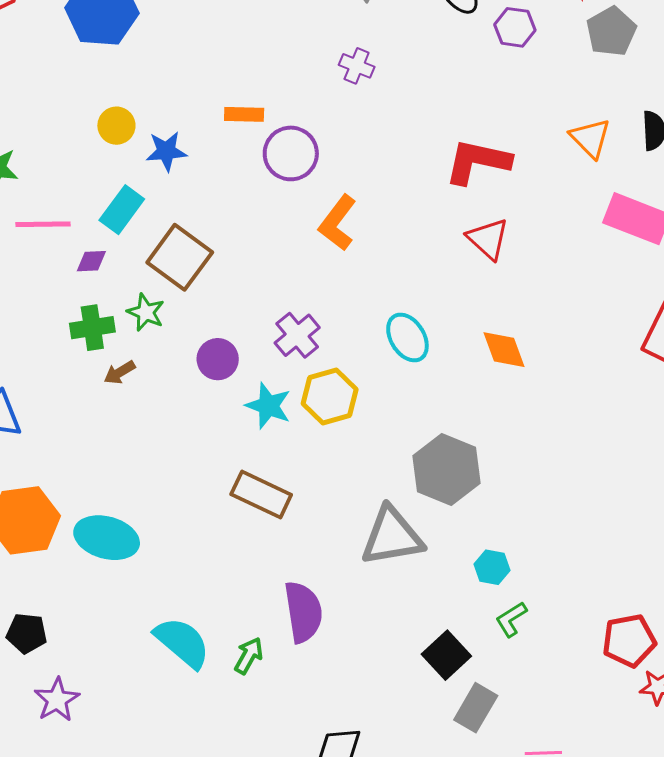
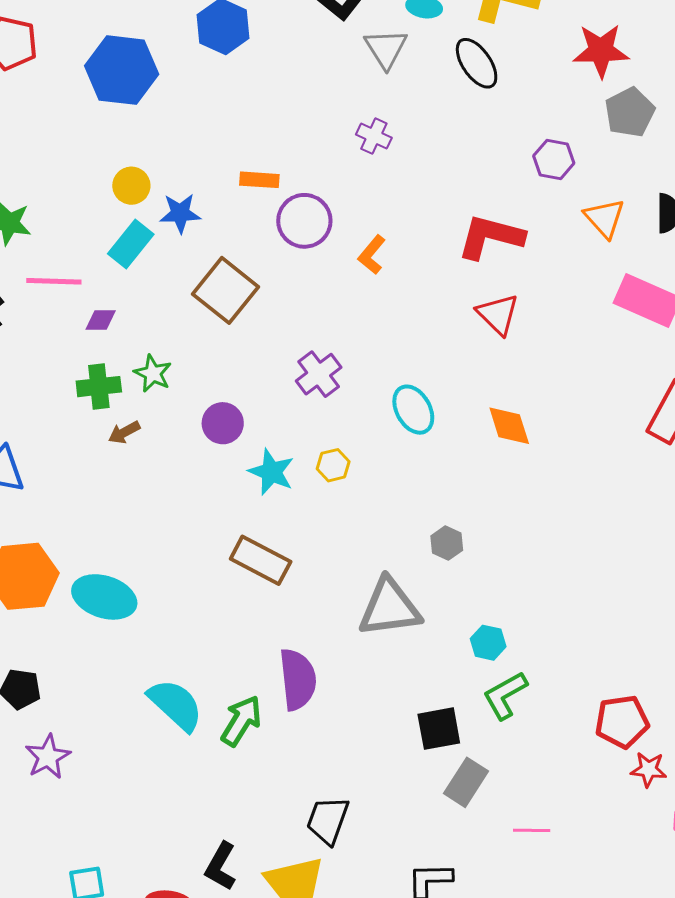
purple hexagon: (515, 27) -> (554, 160), moved
cyan rectangle: (122, 210) -> (131, 244), moved
orange L-shape: (337, 223) -> (372, 255), moved, size x0.7
brown square: (180, 257) -> (225, 290), moved
purple cross: (297, 335) -> (319, 374), moved
yellow hexagon: (330, 396) -> (333, 465), size x0.6
gray hexagon: (447, 469) -> (447, 543), size x0.5
green L-shape: (511, 619) -> (505, 695), size x1.4
black square: (446, 655) -> (439, 729), turned 30
green arrow: (249, 656) -> (241, 721), size x1.4

